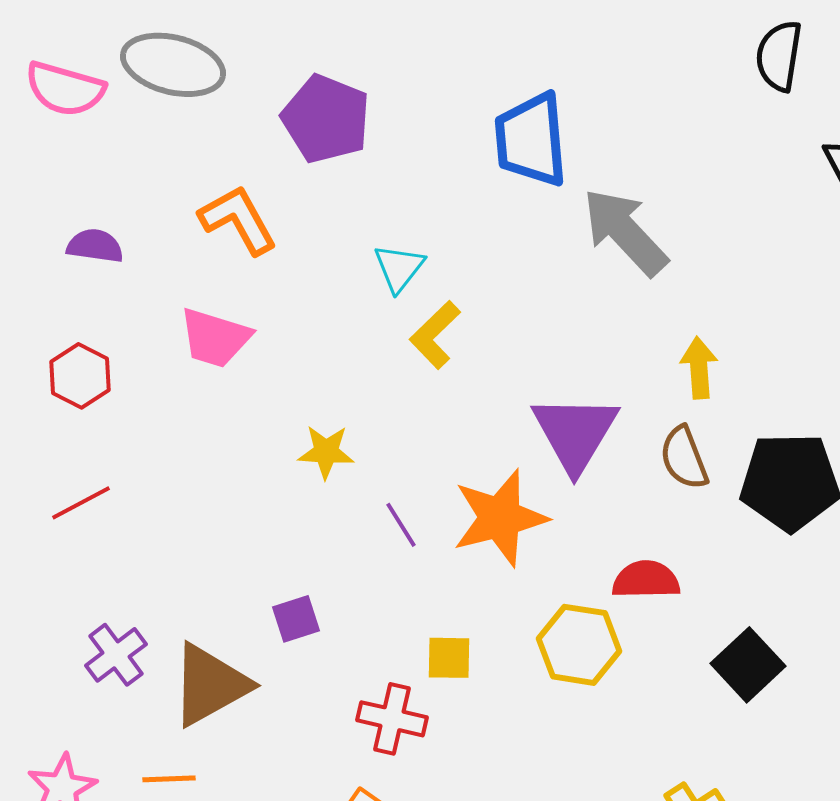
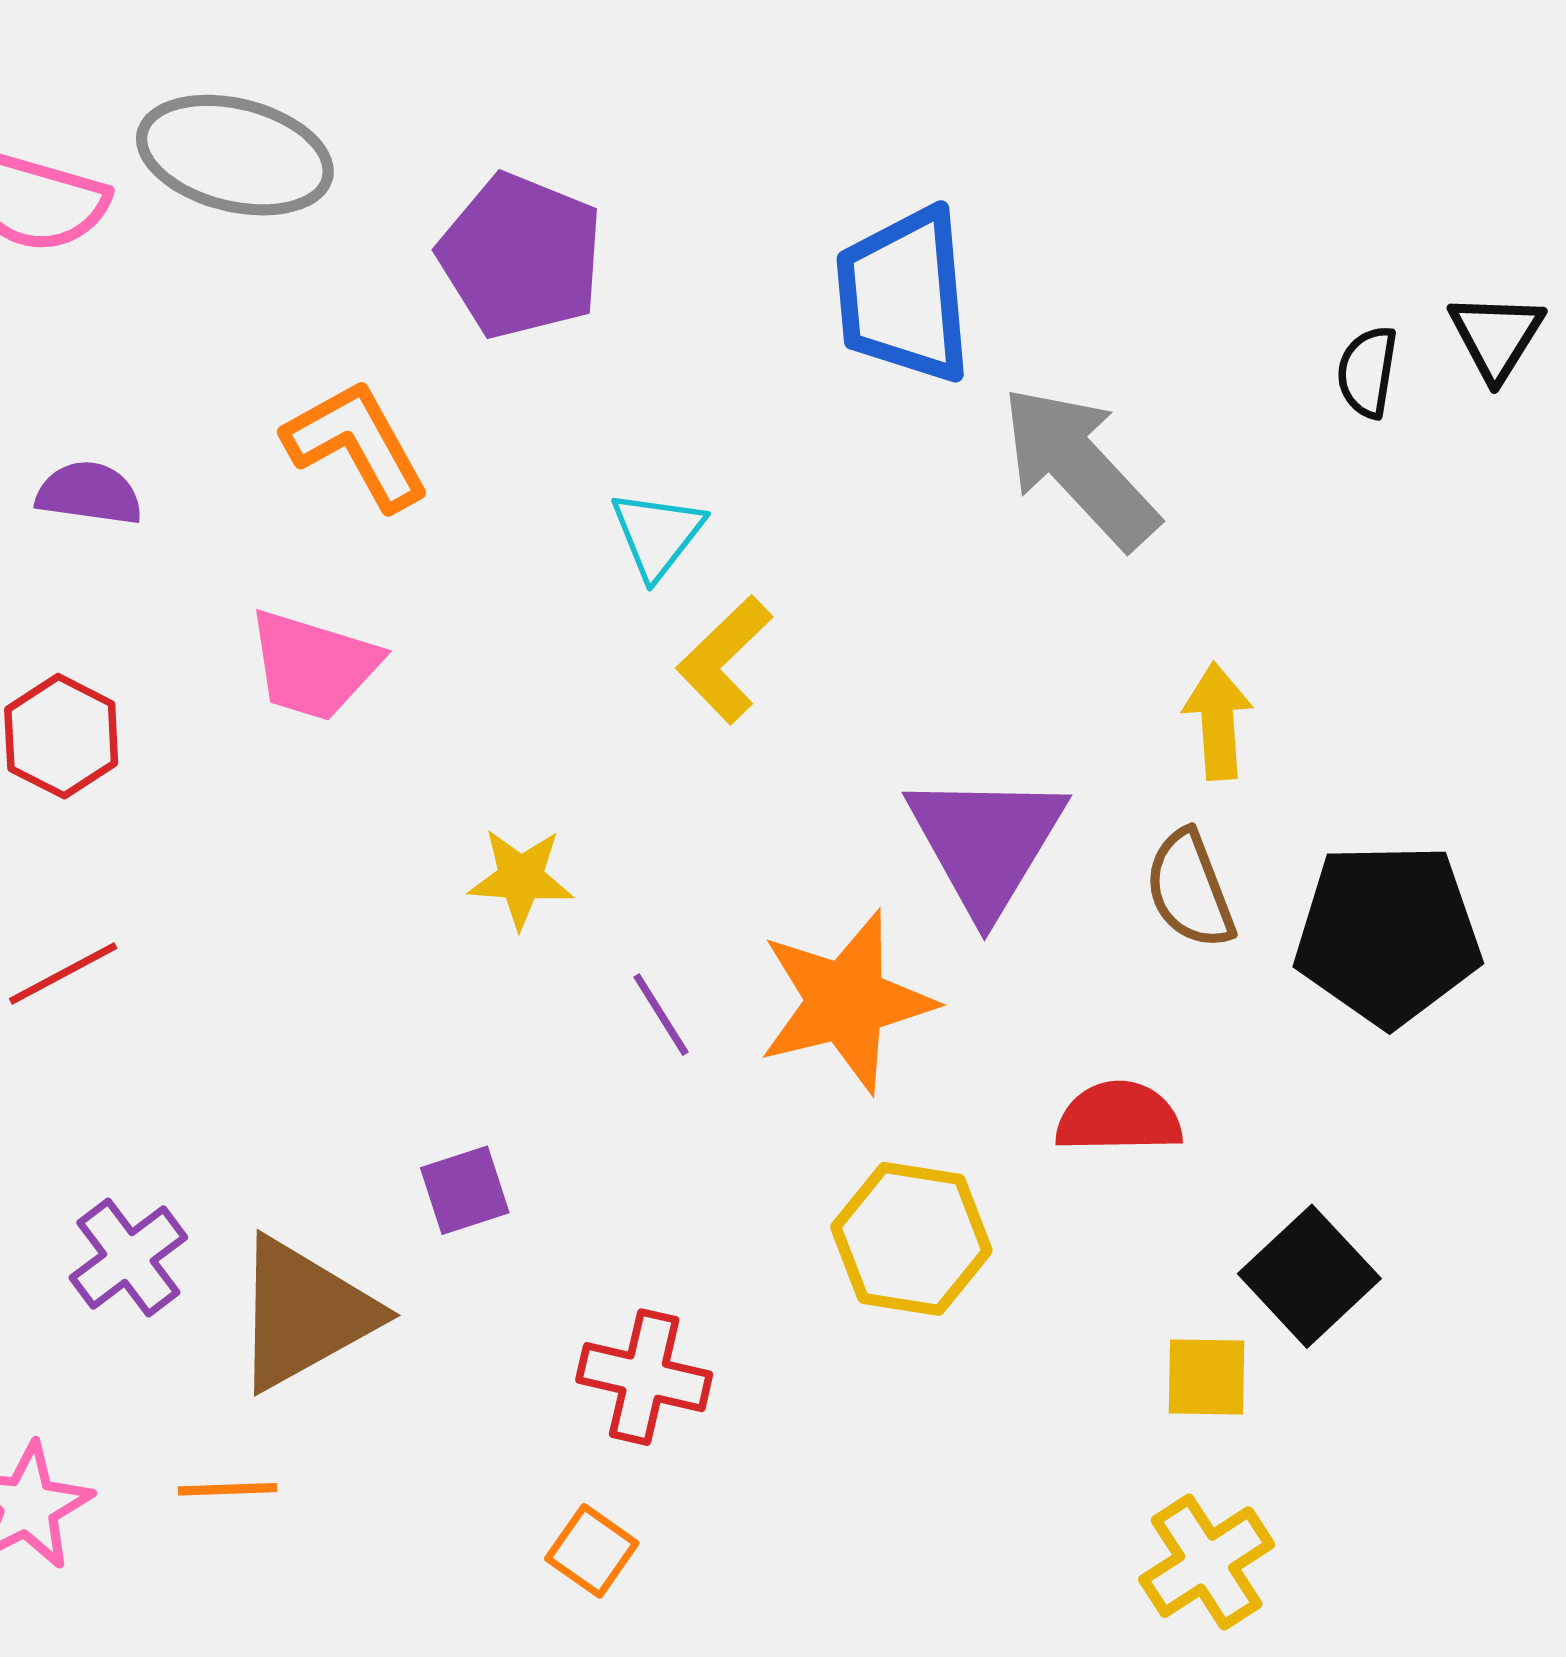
black semicircle: (779, 56) -> (1367, 372), moved, size x0.7
yellow hexagon: (579, 645) -> (911, 1239), moved
yellow square: (449, 658) -> (1207, 1377), moved

